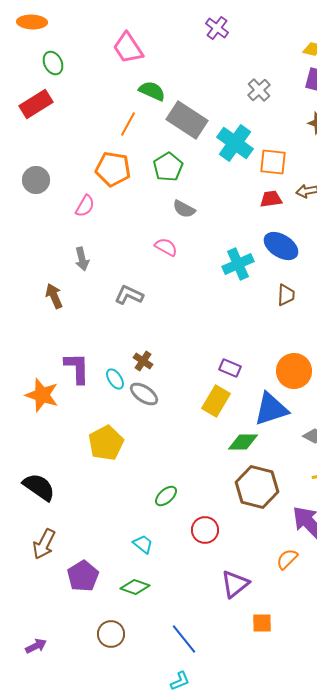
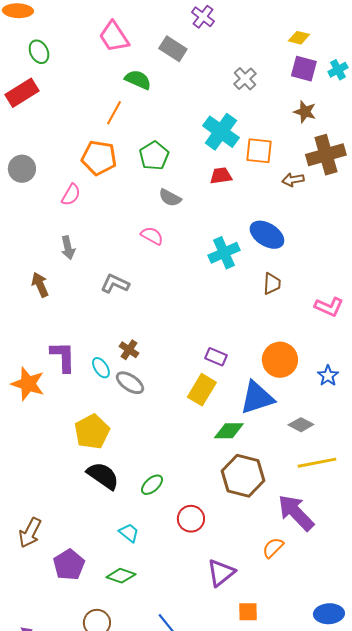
gray rectangle: (187, 120) -> (173, 49), moved, size x0.7
red trapezoid: (271, 199) -> (221, 176), moved
black semicircle: (39, 487) -> (103, 476), moved

